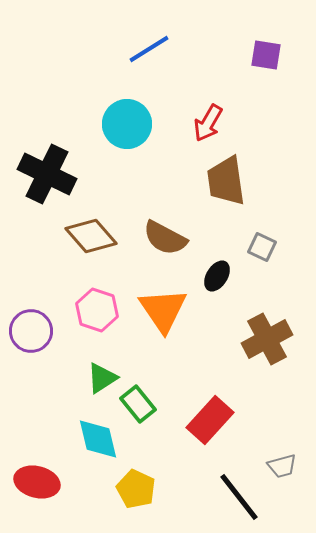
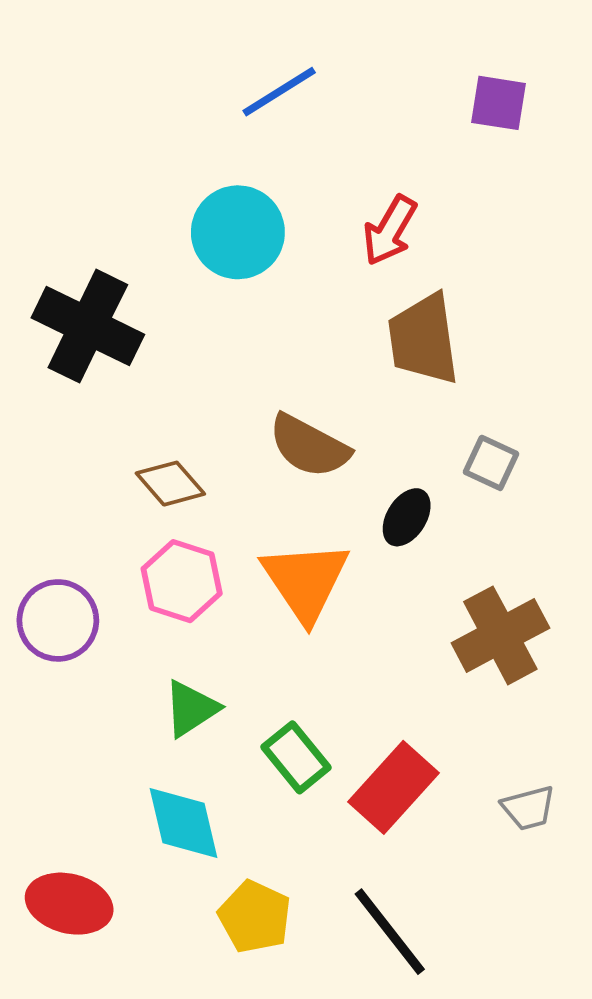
brown diamond: (91, 236) -> (170, 484), moved, size x0.7
green rectangle: (138, 404) -> (296, 757), moved
gray trapezoid: (282, 466) -> (529, 808), moved
black line: (239, 497) -> (390, 932), moved

